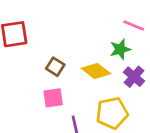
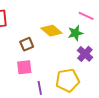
brown square: (55, 67) -> (27, 44), turned 32
yellow diamond: (96, 71) -> (51, 31), moved

